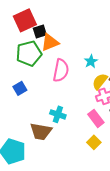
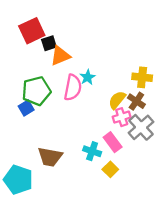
green pentagon: (29, 53) -> (36, 91), moved
cyan star: (91, 61) -> (88, 77), moved
cyan cross: (58, 114) -> (92, 151), moved

